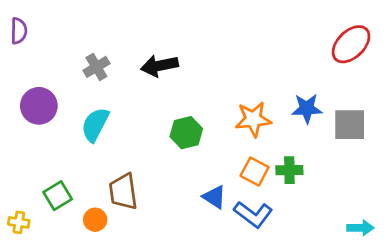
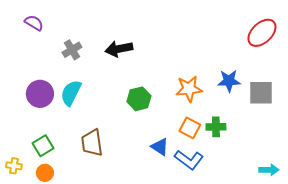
purple semicircle: (19, 31) -> (34, 23), moved, turned -60
purple circle: (39, 106) -> (40, 94), moved
orange circle: (95, 220) -> (45, 173), moved

